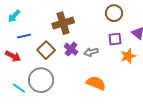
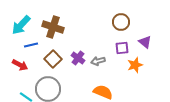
cyan arrow: (14, 16) -> (21, 25), size x1.5
brown cross: (63, 23) -> (53, 27), moved, turned 35

